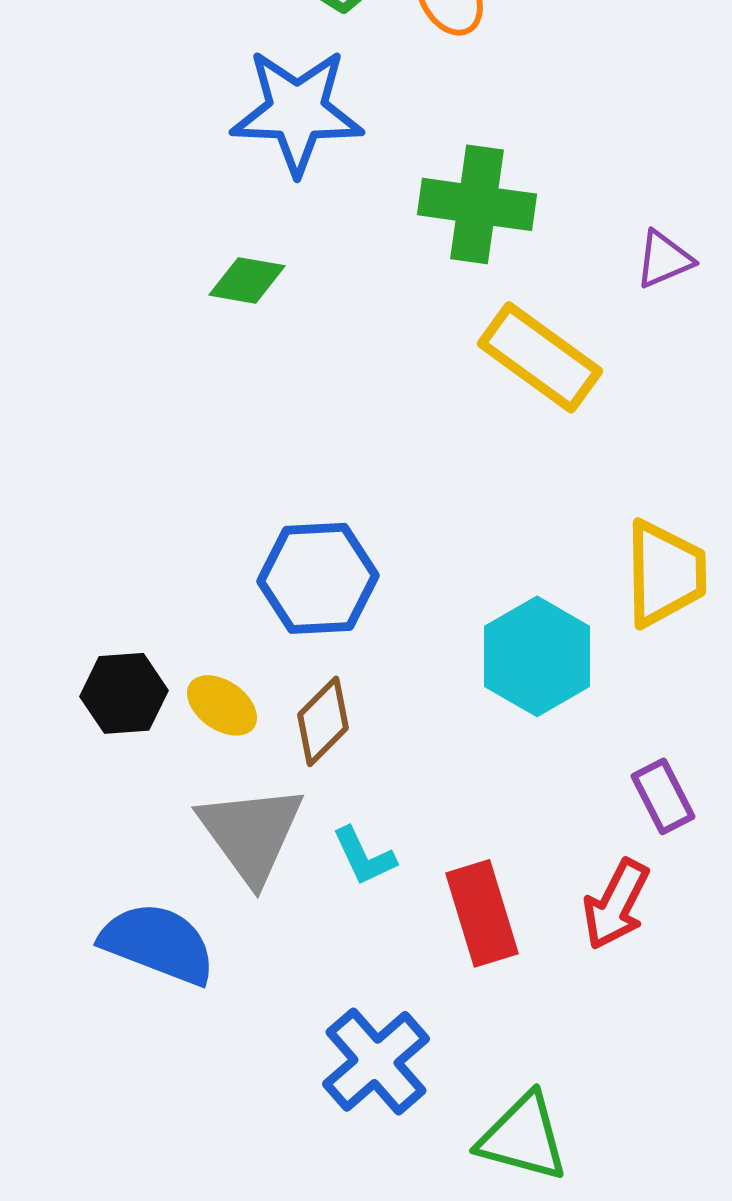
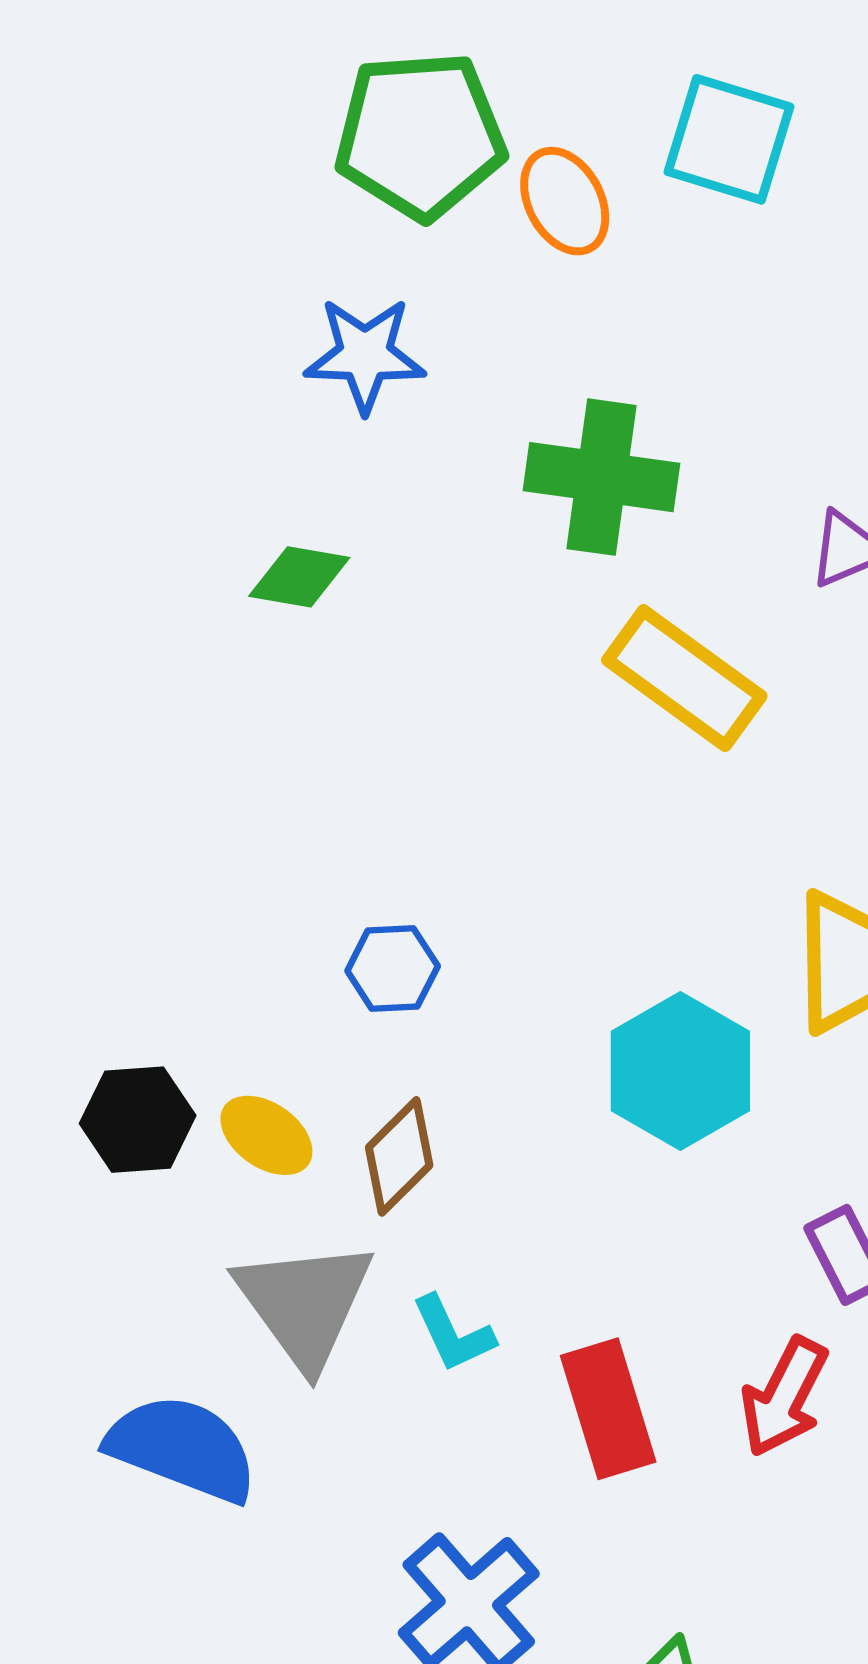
blue star: (297, 111) -> (365, 355), size x0.7
blue hexagon: (318, 578) -> (393, 968), size x0.6

